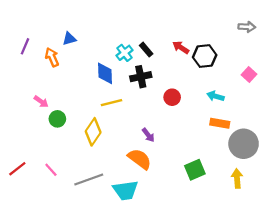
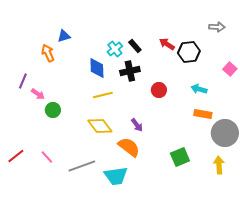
gray arrow: (247, 27) -> (217, 27), moved
purple line: (25, 46) -> (23, 81), moved
yellow diamond: (93, 132) -> (100, 126), moved, turned -70

